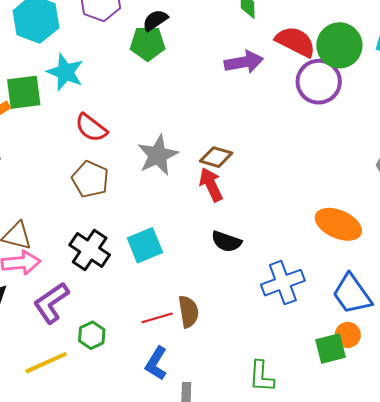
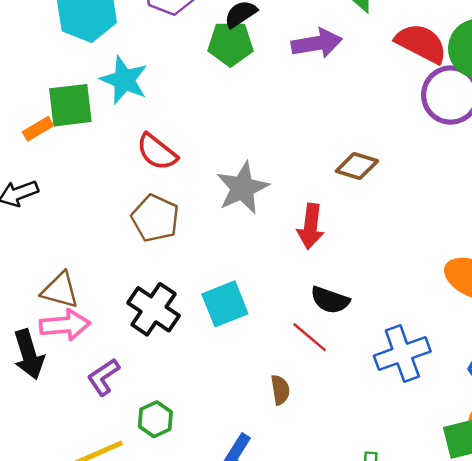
purple arrow: (244, 62) -> (317, 43), moved
brown diamond: (216, 157) -> (357, 166), moved
red arrow: (211, 185) -> (311, 226), turned -148
purple L-shape: (51, 303) -> (103, 377), size x0.7
brown semicircle: (188, 312) -> (280, 390), size x0.7
red line: (157, 318) -> (310, 337), moved, turned 56

